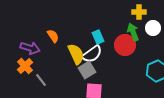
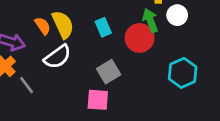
yellow semicircle: (76, 54) -> (63, 25), moved
white semicircle: (92, 54) -> (57, 57), moved
gray square: (87, 70) -> (109, 72), moved

